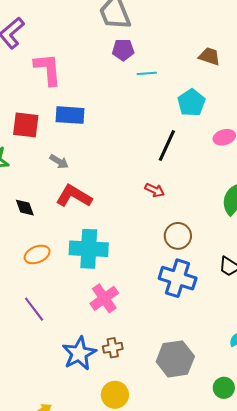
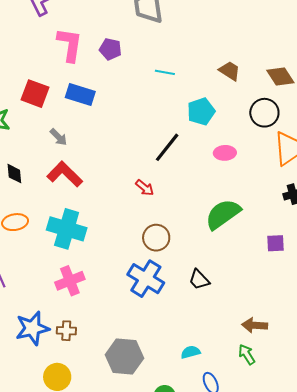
purple pentagon: (123, 50) -> (110, 49), moved

